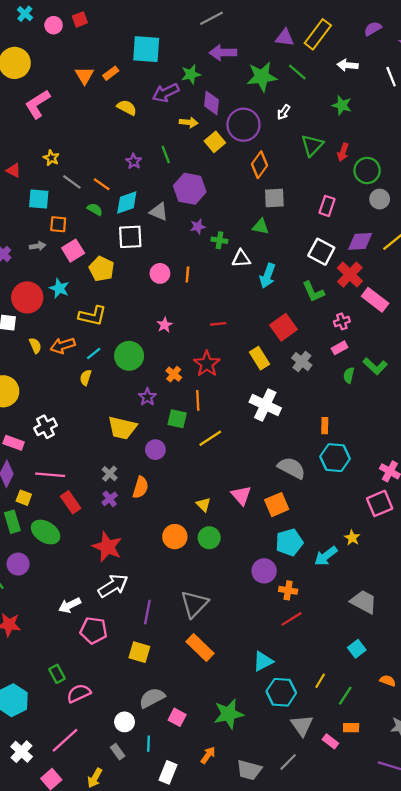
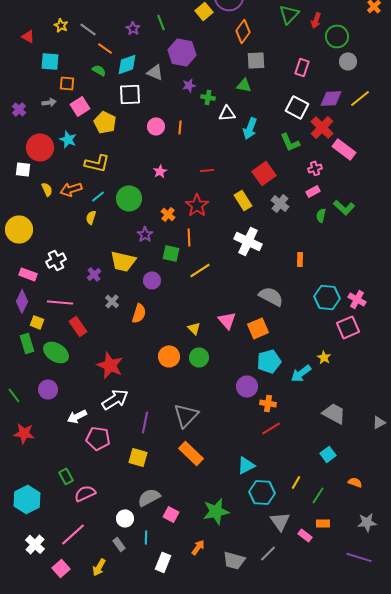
gray line: (72, 182) -> (88, 29), moved
cyan hexagon: (335, 458) -> (327, 297), moved
purple cross: (110, 499) -> (94, 274), moved
purple circle: (18, 564) -> (48, 389), moved

